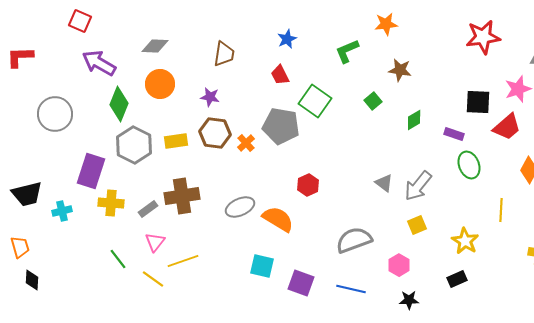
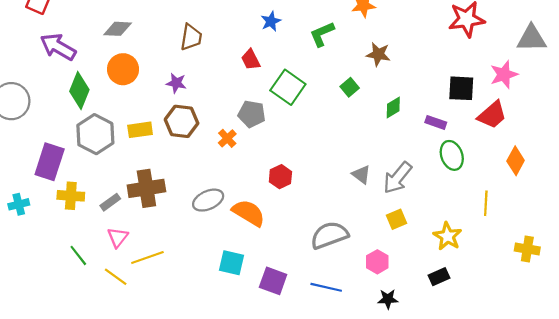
blue star: (287, 39) -> (271, 21), moved
gray pentagon: (281, 126) -> (252, 114), size x0.7
orange cross: (246, 143) -> (227, 138), moved

